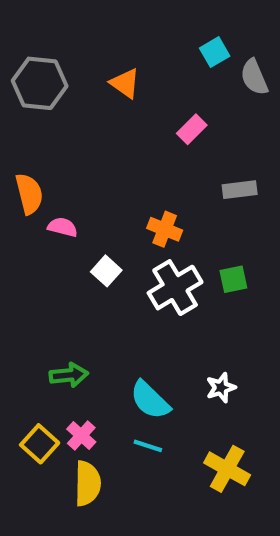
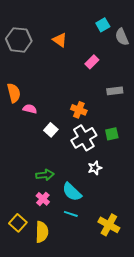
green arrow: (69, 375) -> (45, 175), moved
white star: (221, 388) -> (95, 168), moved
pink cross: (81, 436) -> (43, 199), moved
yellow square: (40, 444) -> (18, 223), moved

